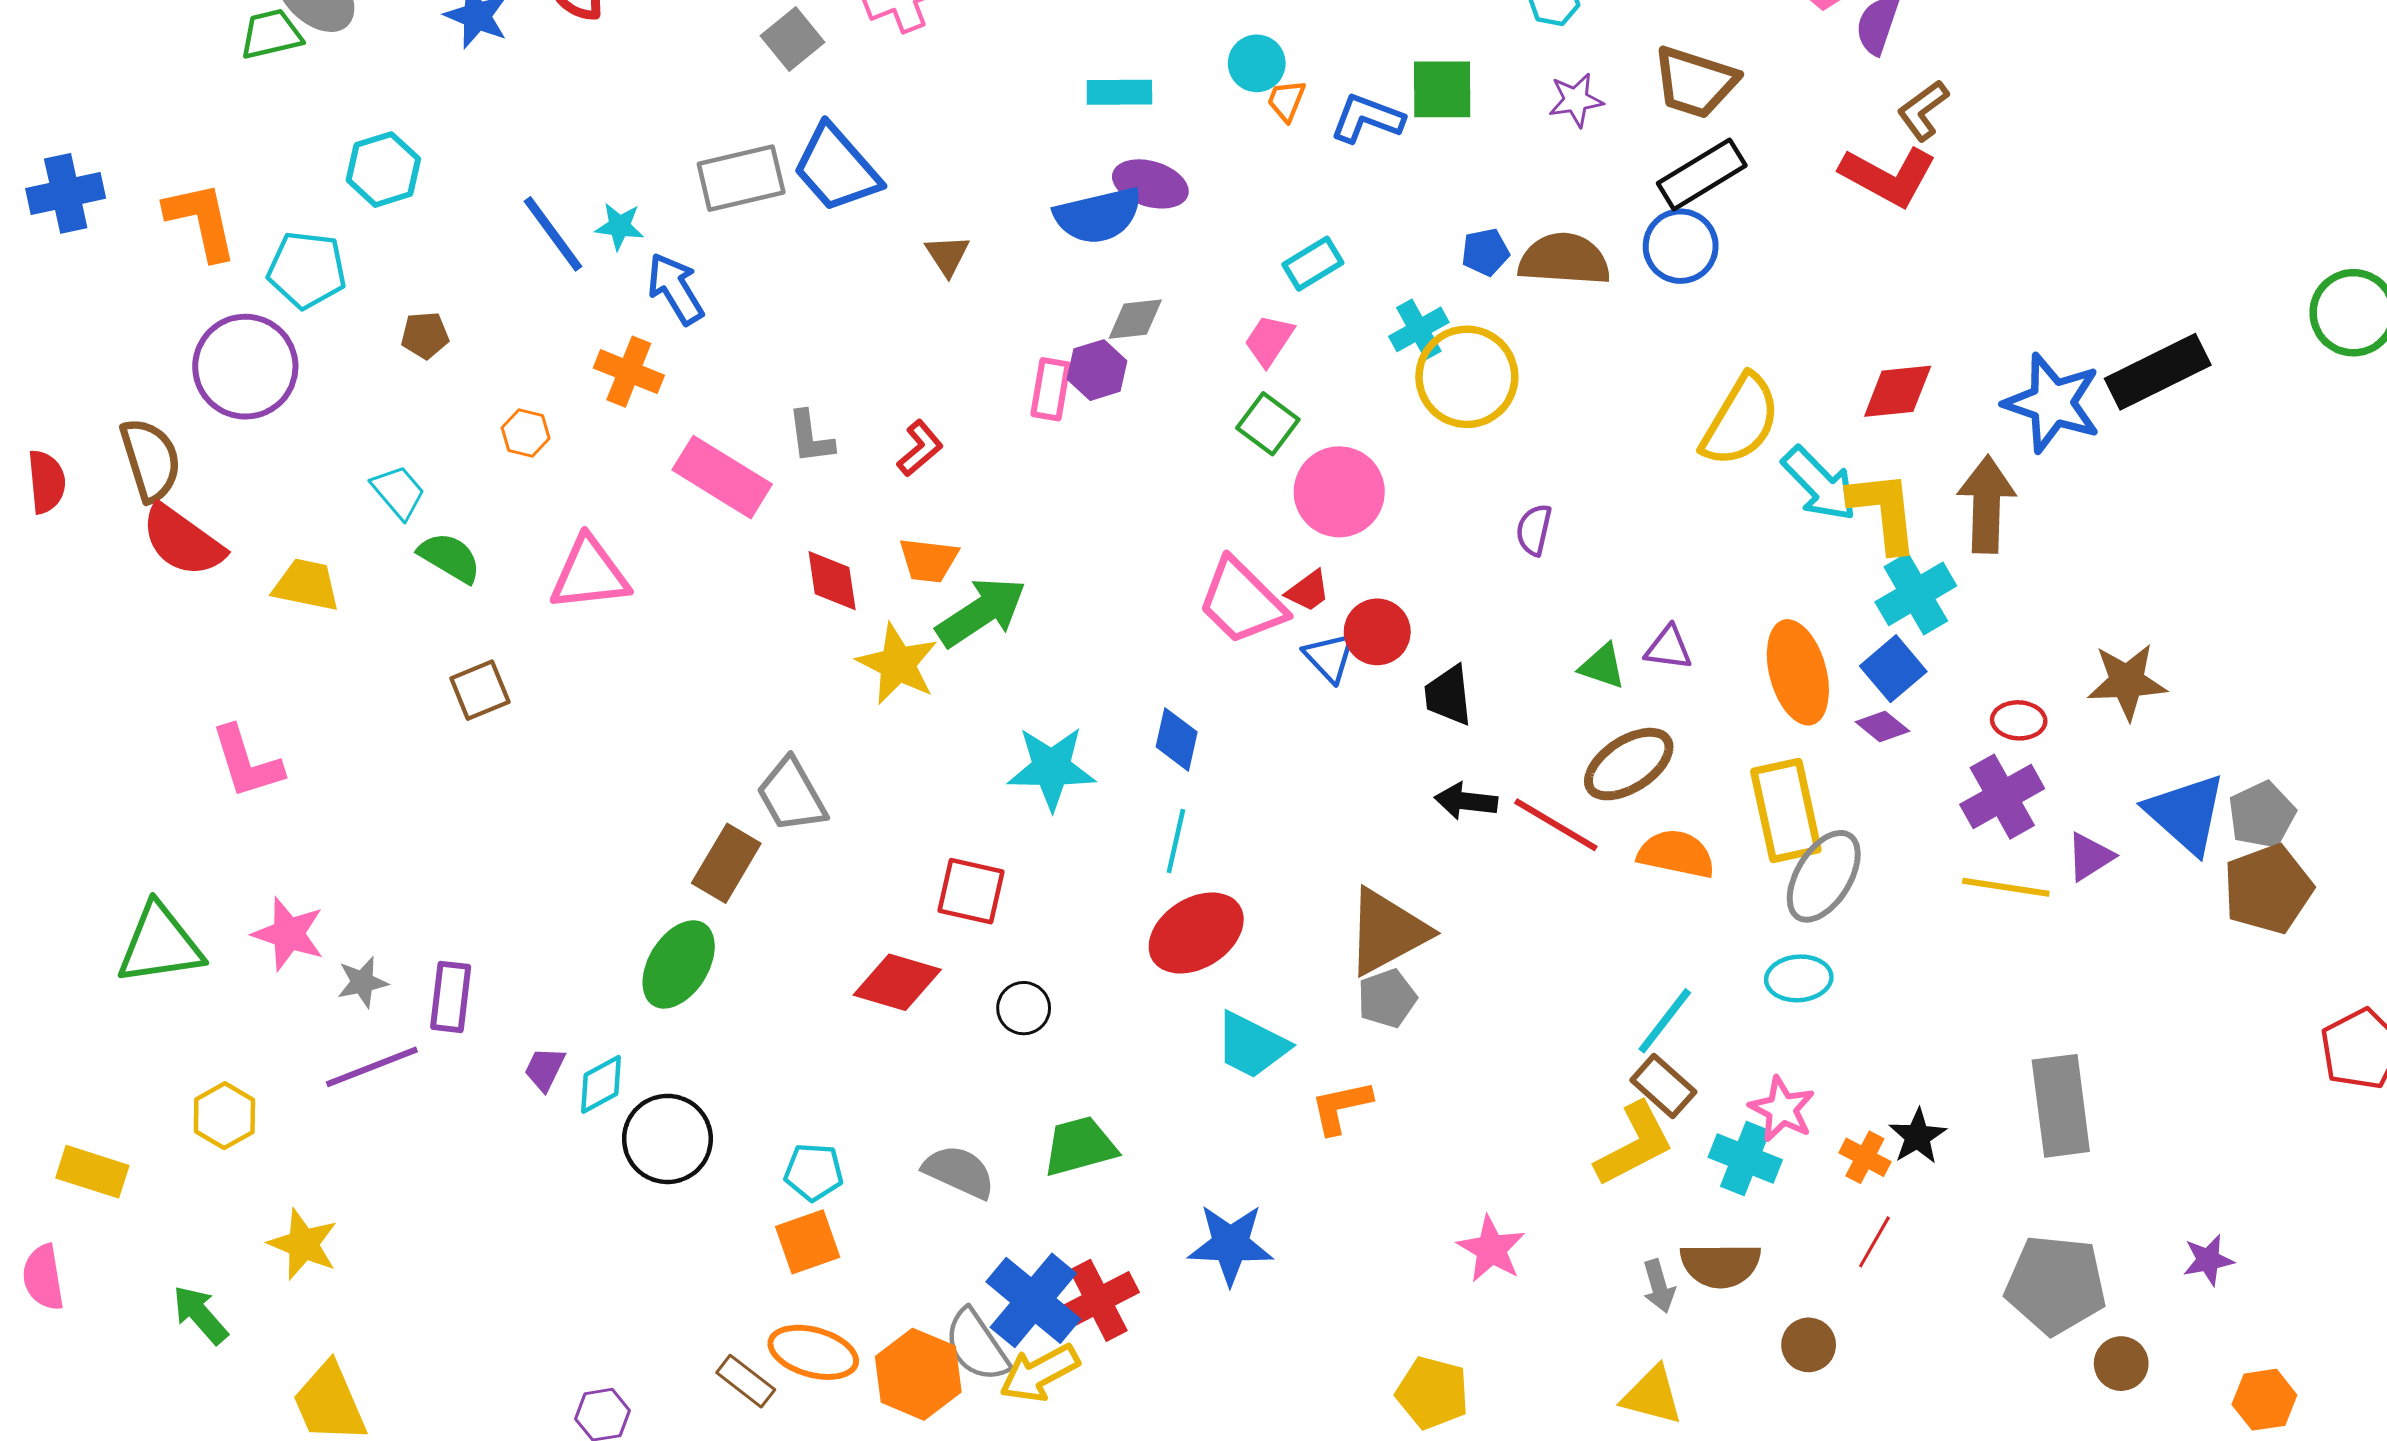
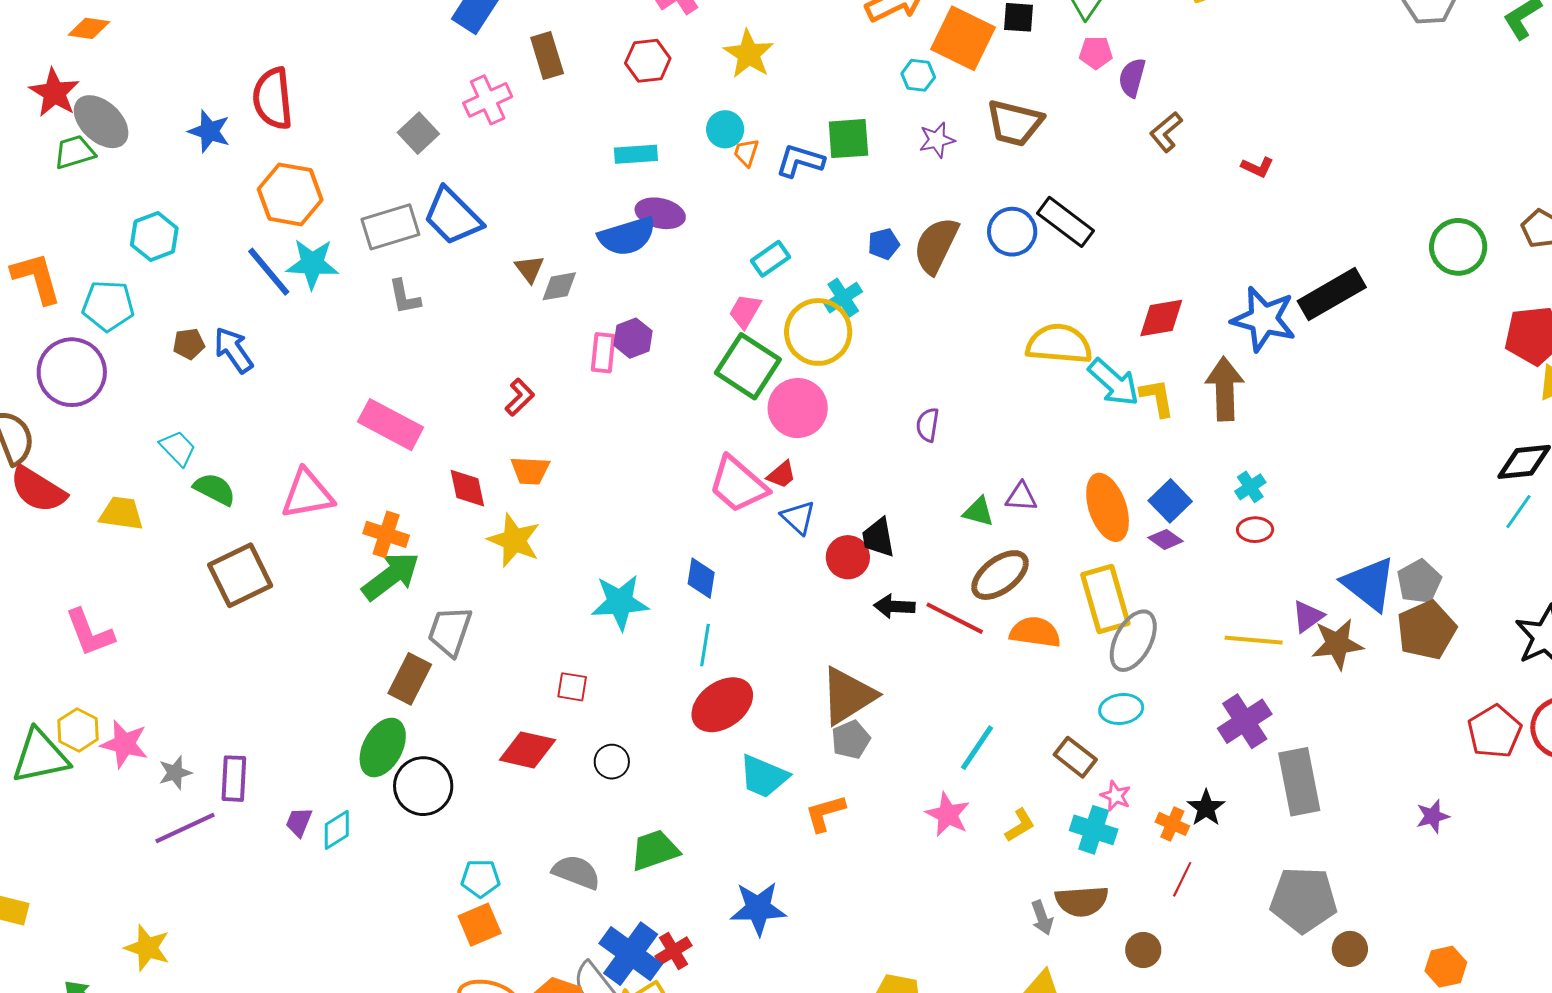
black rectangle: (1702, 174) -> (1065, 222), moved, turned 72
red L-shape: (1888, 176) -> (1257, 167), moved, size x0.5
cyan star: (619, 226) -> (312, 264), size x1.6
brown semicircle: (1564, 259) -> (936, 245), turned -64
blue arrow: (675, 289) -> (233, 350), moved
gray diamond: (1135, 319) -> (559, 286), moved
orange cross: (629, 372) -> (386, 534), moved
yellow circle: (1467, 377) -> (818, 332), moved
yellow semicircle: (1741, 421) -> (1059, 344), turned -112
green square: (1268, 424) -> (748, 366), size x1.6
orange hexagon: (526, 433) -> (290, 194), moved, size x2.0
gray L-shape: (811, 437) -> (404, 297), moved
yellow L-shape: (1884, 511) -> (1157, 398), size x0.7
cyan cross: (1916, 594) -> (1250, 487), moved, size x0.6
green arrow: (981, 612) -> (391, 576), moved
red circle: (1377, 632) -> (848, 557), moved
brown star: (2127, 682) -> (1337, 644), moved
brown square: (480, 690) -> (240, 575), size x1.6
gray trapezoid: (791, 795) -> (450, 631), turned 52
purple cross: (2002, 797) -> (1245, 721), moved
red square: (971, 891) -> (572, 687), size x0.7
cyan line: (1665, 1021) -> (977, 748), moved
brown rectangle: (1663, 1086) -> (1075, 757), moved
pink star: (1782, 1109) -> (1116, 796), size x0.7
yellow hexagon: (224, 1116) -> (78, 730), moved
black circle: (667, 1139) -> (423, 786), moved
yellow L-shape: (1634, 1144) -> (1020, 825), size x0.6
pink star: (1491, 1249) -> (948, 815), moved
purple star: (2208, 1260) -> (1433, 816), moved
red cross: (1098, 1300) -> (674, 951), size x0.7

